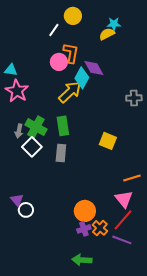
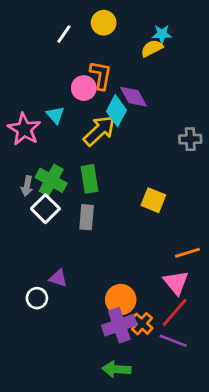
white line: (54, 30) -> (64, 34), moved
cyan triangle: (11, 70) -> (55, 115), moved, turned 40
purple triangle: (17, 200) -> (58, 278), moved, turned -32
purple cross: (84, 229) -> (119, 325), size x1.6

